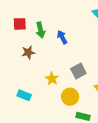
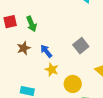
blue arrow: (62, 37) -> (46, 51), moved
gray square: (78, 71) -> (81, 46), moved

